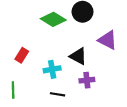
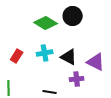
purple triangle: (107, 40) -> (96, 62), moved
cyan cross: (52, 69) -> (45, 53), moved

